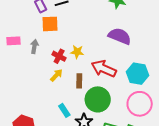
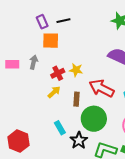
pink rectangle: (13, 41) -> (12, 64), moved
red cross: (59, 56) -> (58, 73), turned 32

